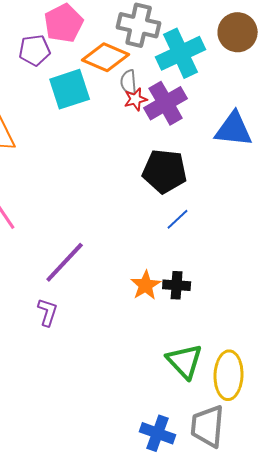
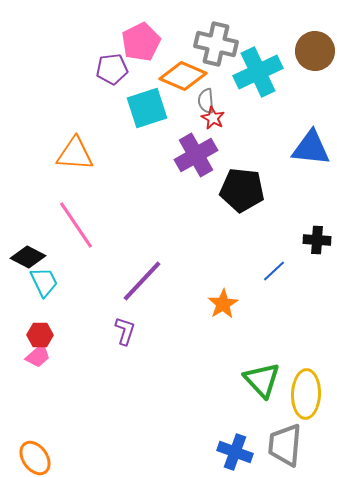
red star: (136, 99) -> (213, 118), turned -30
purple cross: (166, 103) -> (196, 155), moved
blue line: (178, 219) -> (274, 271), moved
black cross: (177, 285) -> (317, 240), moved

